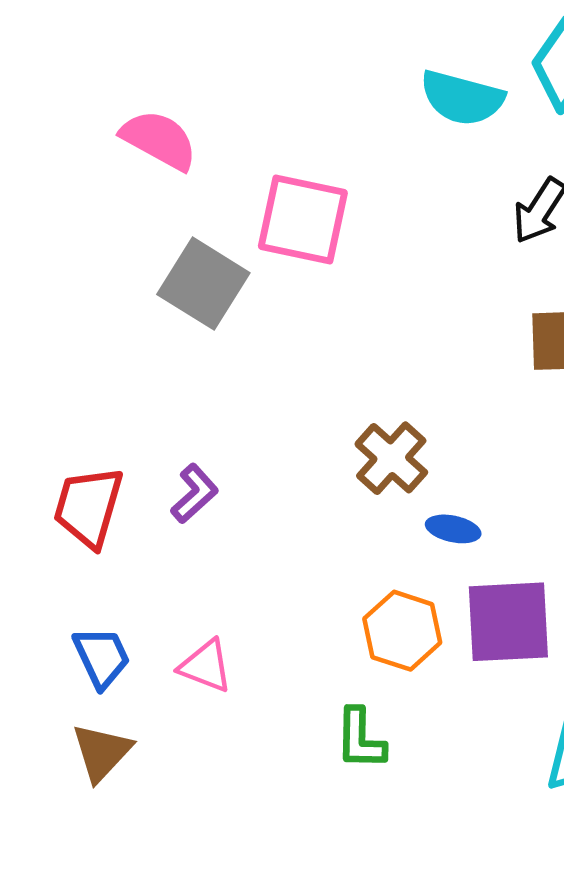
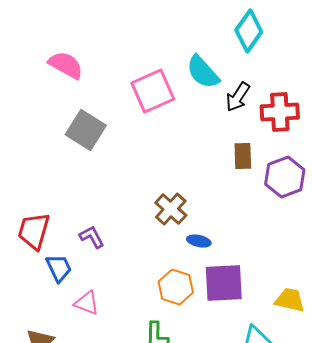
cyan semicircle: (462, 98) -> (203, 72), moved, turned 33
pink square: (303, 219) -> (153, 91), moved, turned -36
purple L-shape: (195, 494) -> (92, 237), moved, turned -76
blue trapezoid: (102, 657) -> (59, 268), moved

